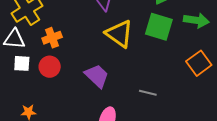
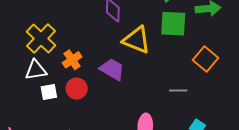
orange square: (199, 63) -> (205, 59), moved
purple trapezoid: (97, 76) -> (112, 69), moved

